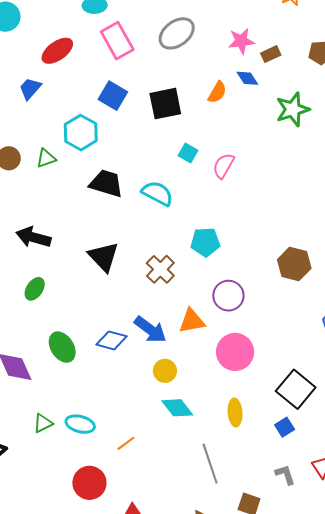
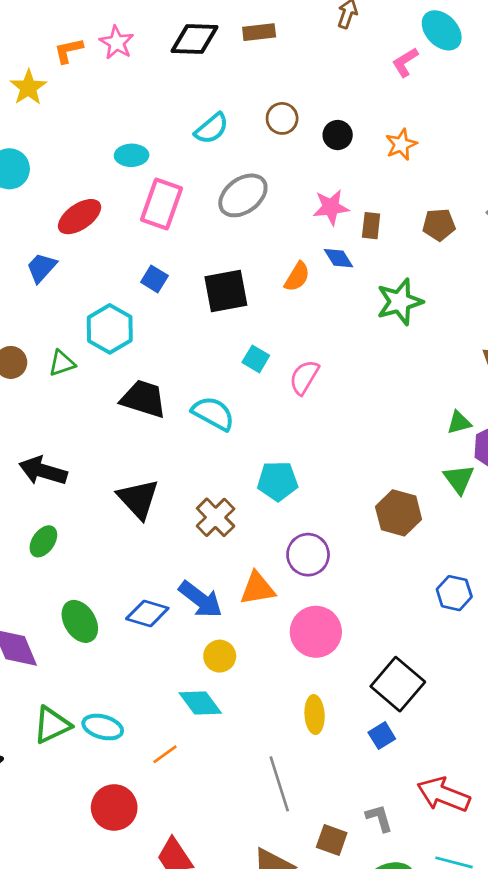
pink rectangle: (117, 41) -> (162, 204), turned 48
brown rectangle: (271, 54) -> (371, 226), turned -60
blue square: (113, 96) -> (154, 279), size x0.7
cyan diamond: (177, 408) -> (200, 703), moved
green triangle: (43, 423) -> (52, 725), size x1.4
gray L-shape: (285, 475) -> (379, 818), moved

